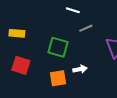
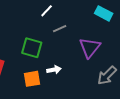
white line: (73, 10) -> (47, 11), turned -64

